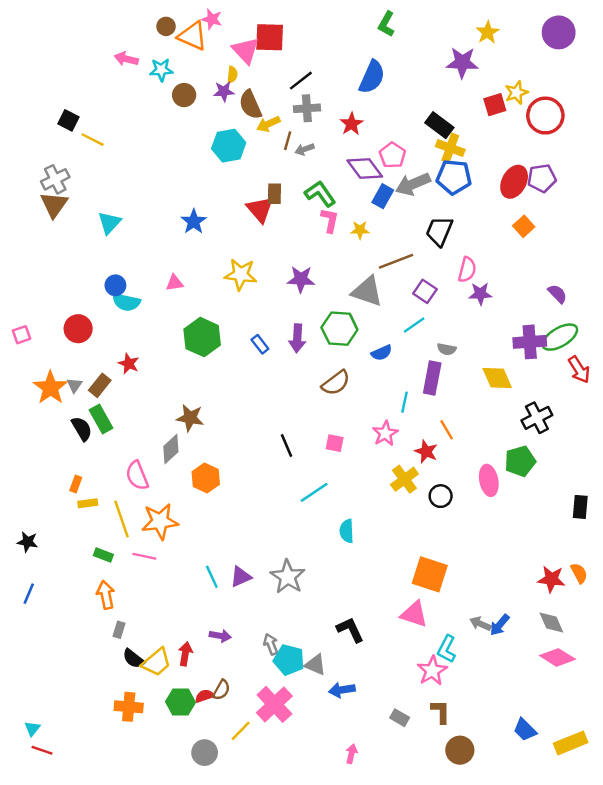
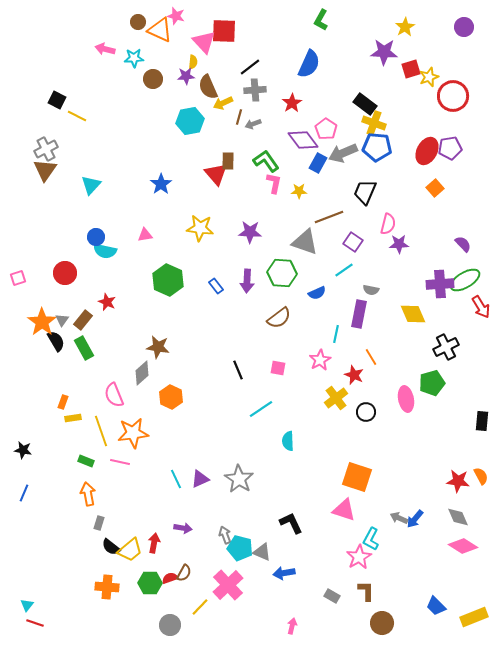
purple circle: (559, 32) -> (464, 27), size x0.7
red square: (495, 105) -> (411, 69), moved
black semicircle: (82, 429) -> (56, 341), moved

